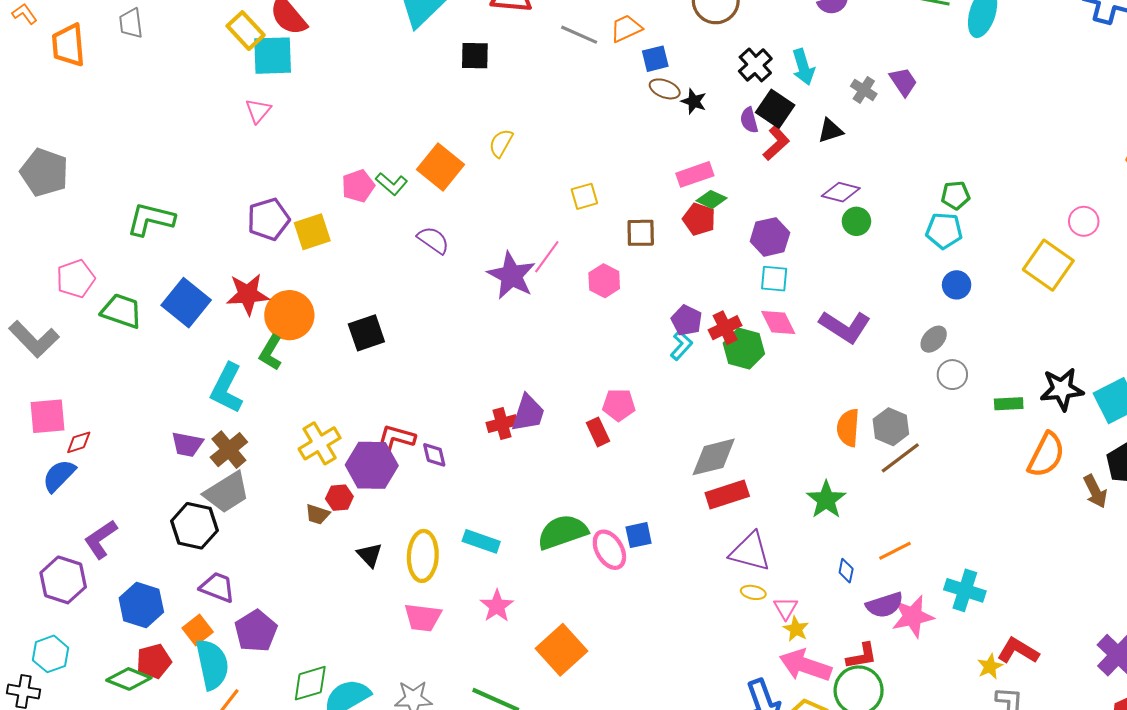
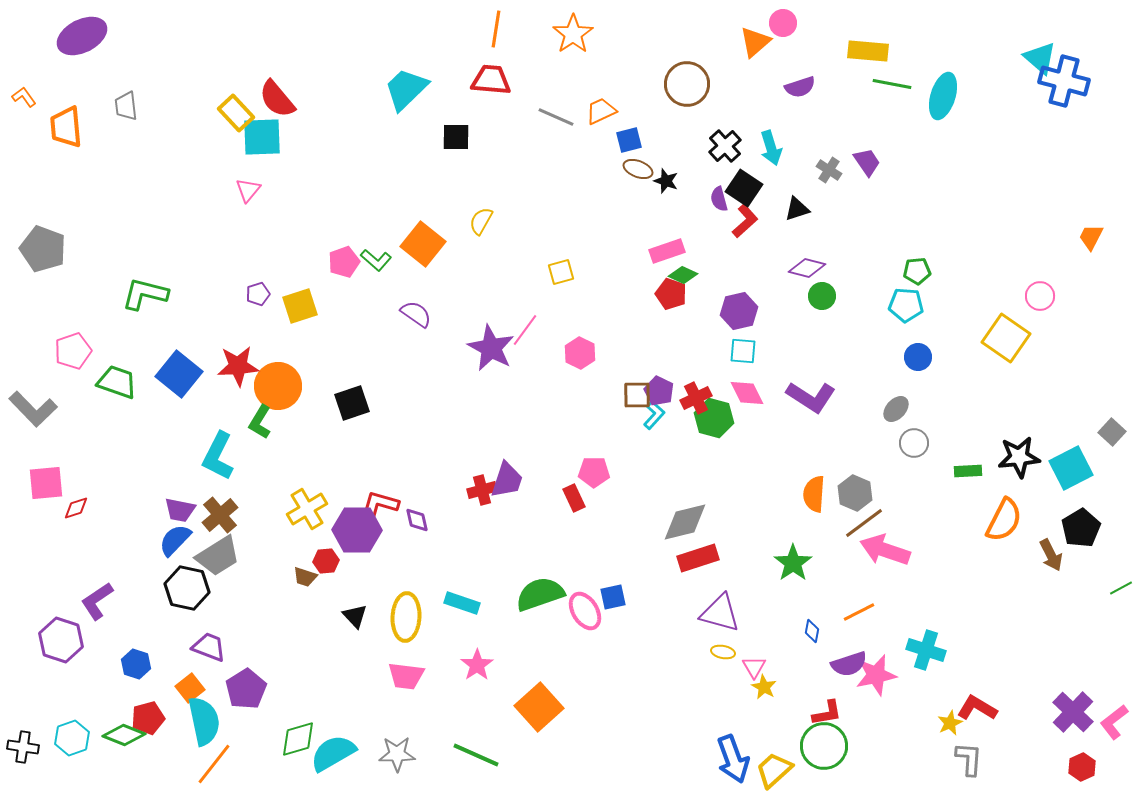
purple pentagon: (268, 219) -> (258, 294), size x0.6
brown square: (641, 233) -> (637, 395), moved
blue semicircle: (59, 476) -> (175, 540), moved
blue hexagon: (141, 605) -> (136, 664), size x0.7
cyan hexagon: (51, 654) -> (72, 738), moved
pink arrow: (805, 665) -> (885, 550), moved

